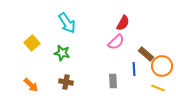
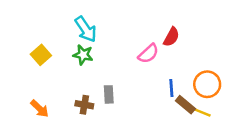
red semicircle: (123, 23) -> (171, 37), moved
green star: (62, 53) -> (83, 55), moved
brown rectangle: (146, 54) -> (185, 105), moved
gray rectangle: (113, 81) -> (109, 94), moved

